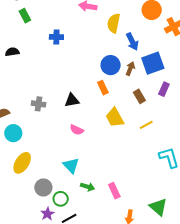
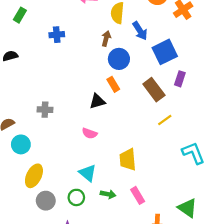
green rectangle: (25, 16) -> (20, 15), turned 64
brown arrow: (130, 69) -> (106, 39), moved
brown rectangle: (139, 96) -> (154, 90), size x1.5
black triangle: (72, 100) -> (97, 101), moved
yellow trapezoid: (115, 118) -> (128, 160), moved, turned 30
gray circle: (43, 187) -> (46, 201), moved
green circle: (61, 199) -> (76, 197), moved

